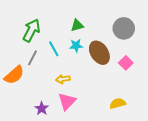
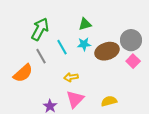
gray circle: (124, 28) -> (131, 40), moved
brown ellipse: (99, 53) -> (107, 51), turned -75
gray line: (32, 58) -> (41, 56), turned -56
yellow semicircle: (118, 103) -> (109, 101), moved

